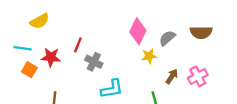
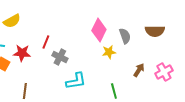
gray semicircle: (167, 38) -> (125, 36), turned 112
brown arrow: (172, 76) -> (139, 70), moved
pink cross: (198, 76) -> (164, 72), moved

